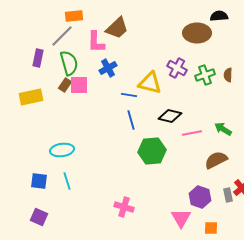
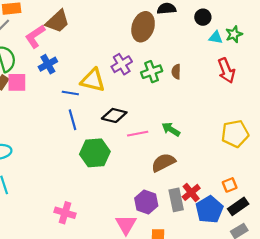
brown ellipse: (197, 33) -> (143, 27), turned -72
pink L-shape: (96, 42) -> (35, 36), turned 55
purple cross: (177, 68) -> (122, 64), turned 30
gray rectangle: (228, 195) -> (176, 200), size x1.5

